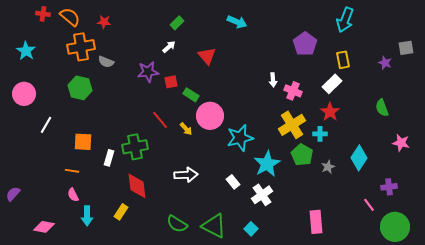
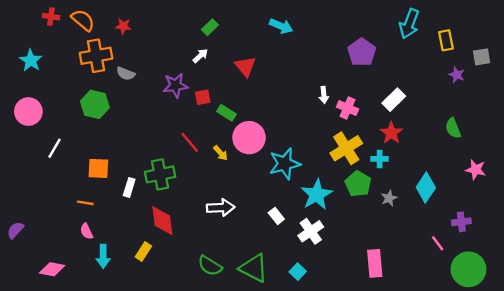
yellow rectangle: (343, 60) -> (446, 40), moved

